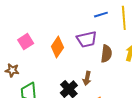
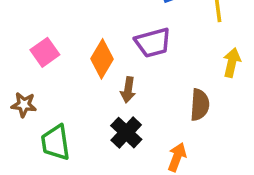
brown semicircle: (106, 54) -> (200, 105), moved
brown arrow: (87, 78) -> (128, 90), moved

